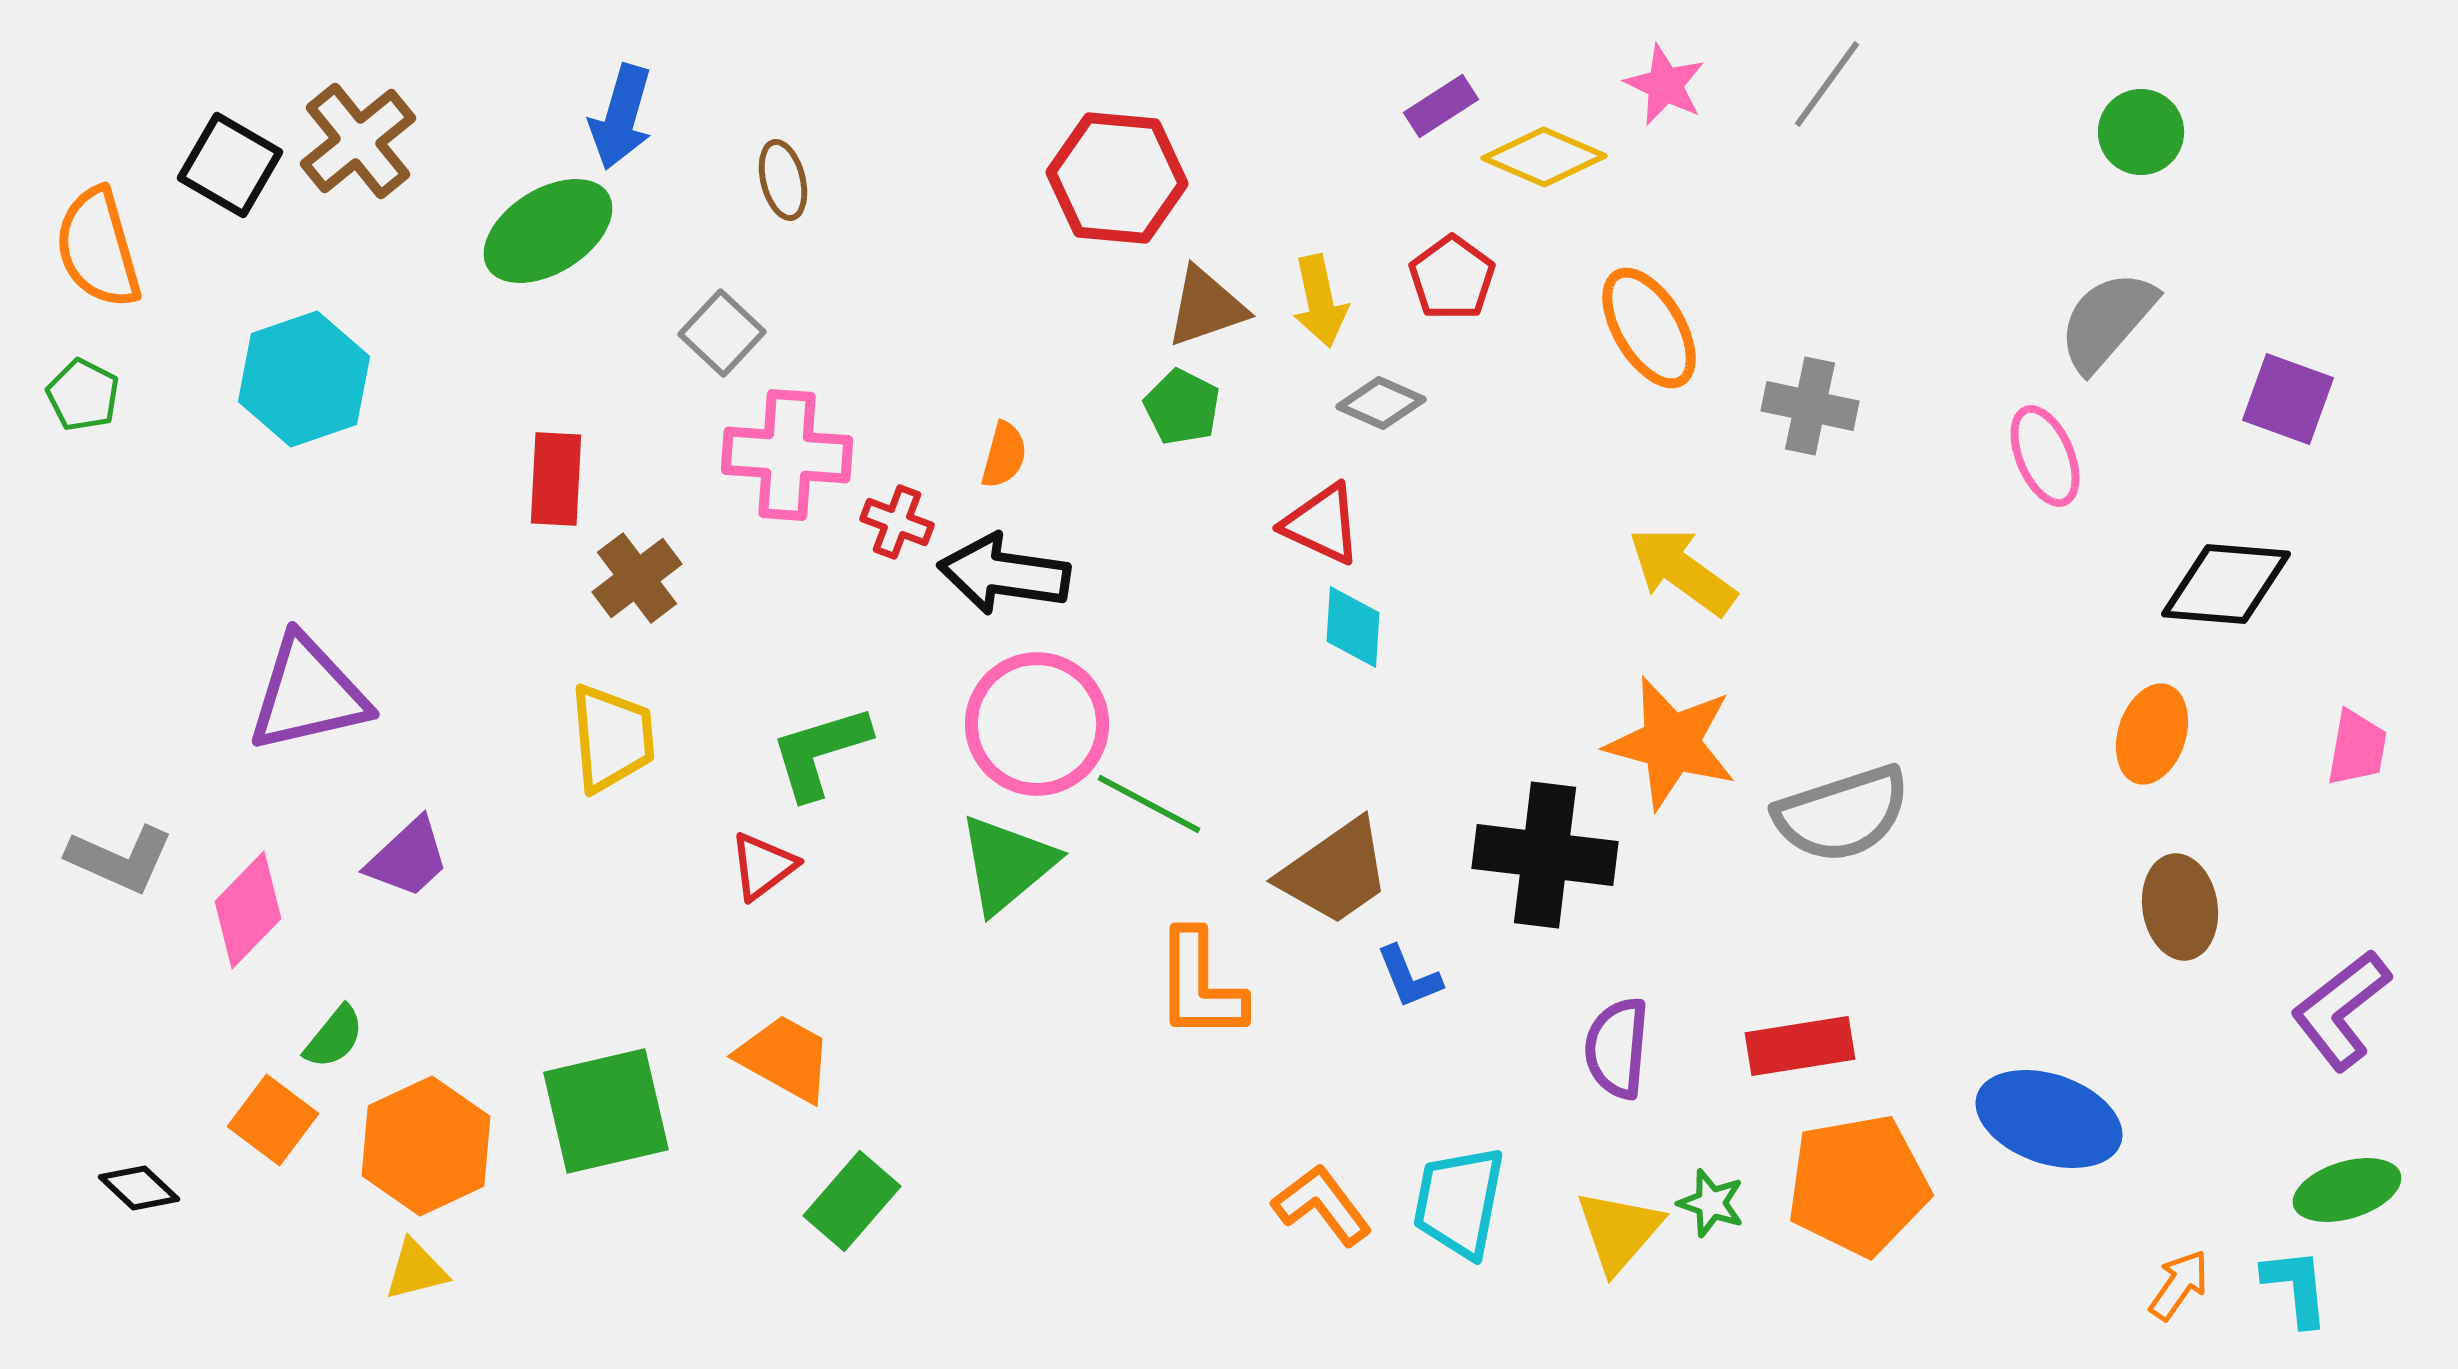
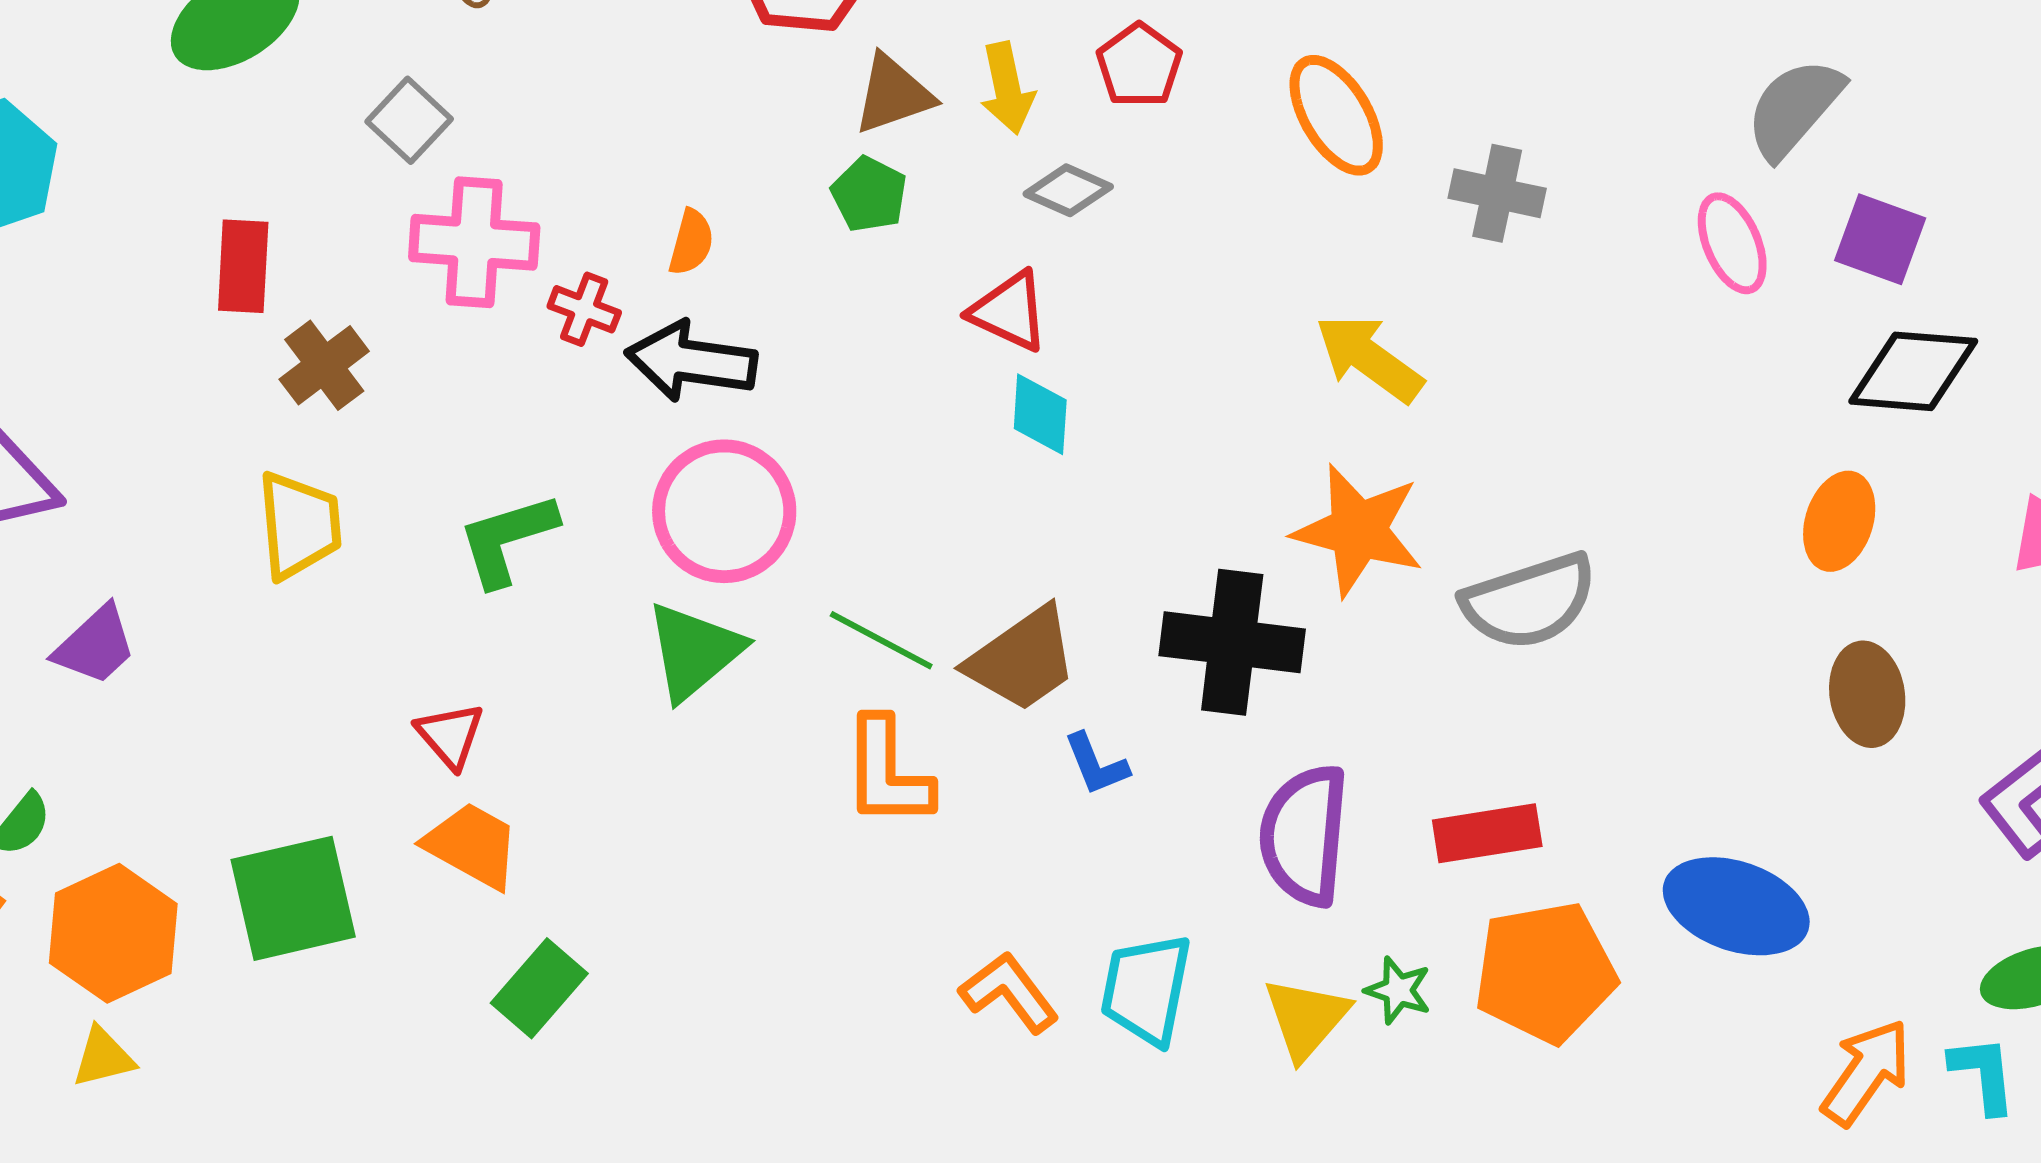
purple square: (2288, 399) -> (1880, 239), moved
green line: (1149, 804) -> (881, 640), moved
red triangle: (763, 866) -> (450, 735), moved, turned -34
purple semicircle: (1617, 1048) -> (1304, 835), size x1.4
orange arrow: (2179, 1285) -> (1866, 1072), size x1.5

